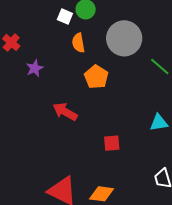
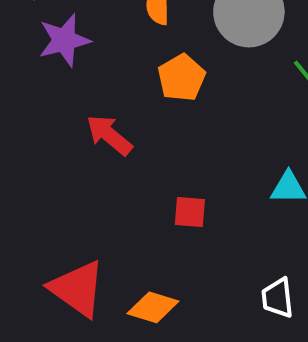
purple star: (35, 68) -> (64, 40), size x1.5

